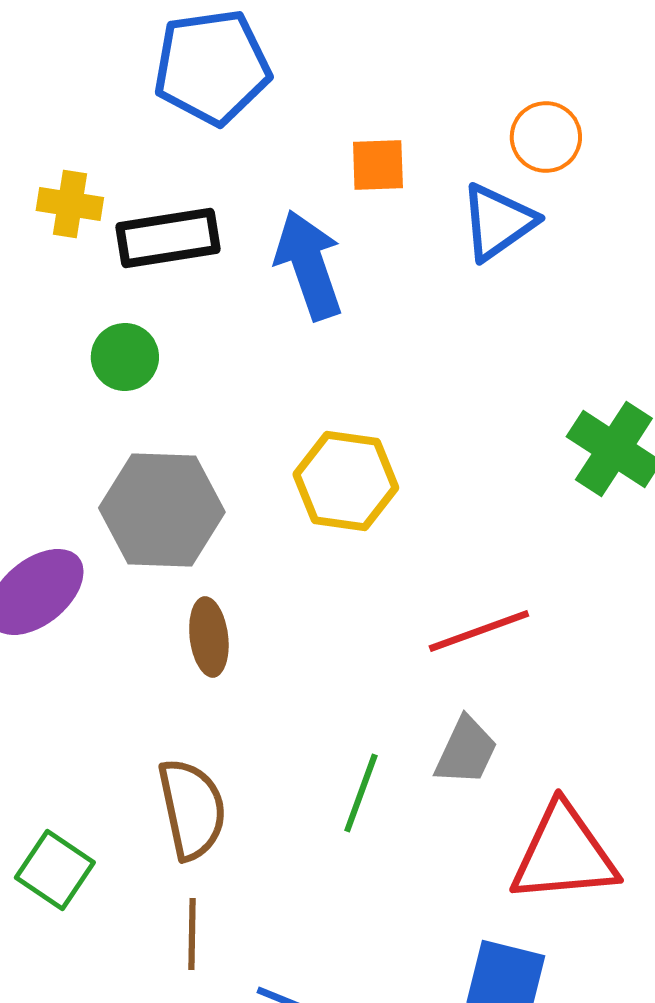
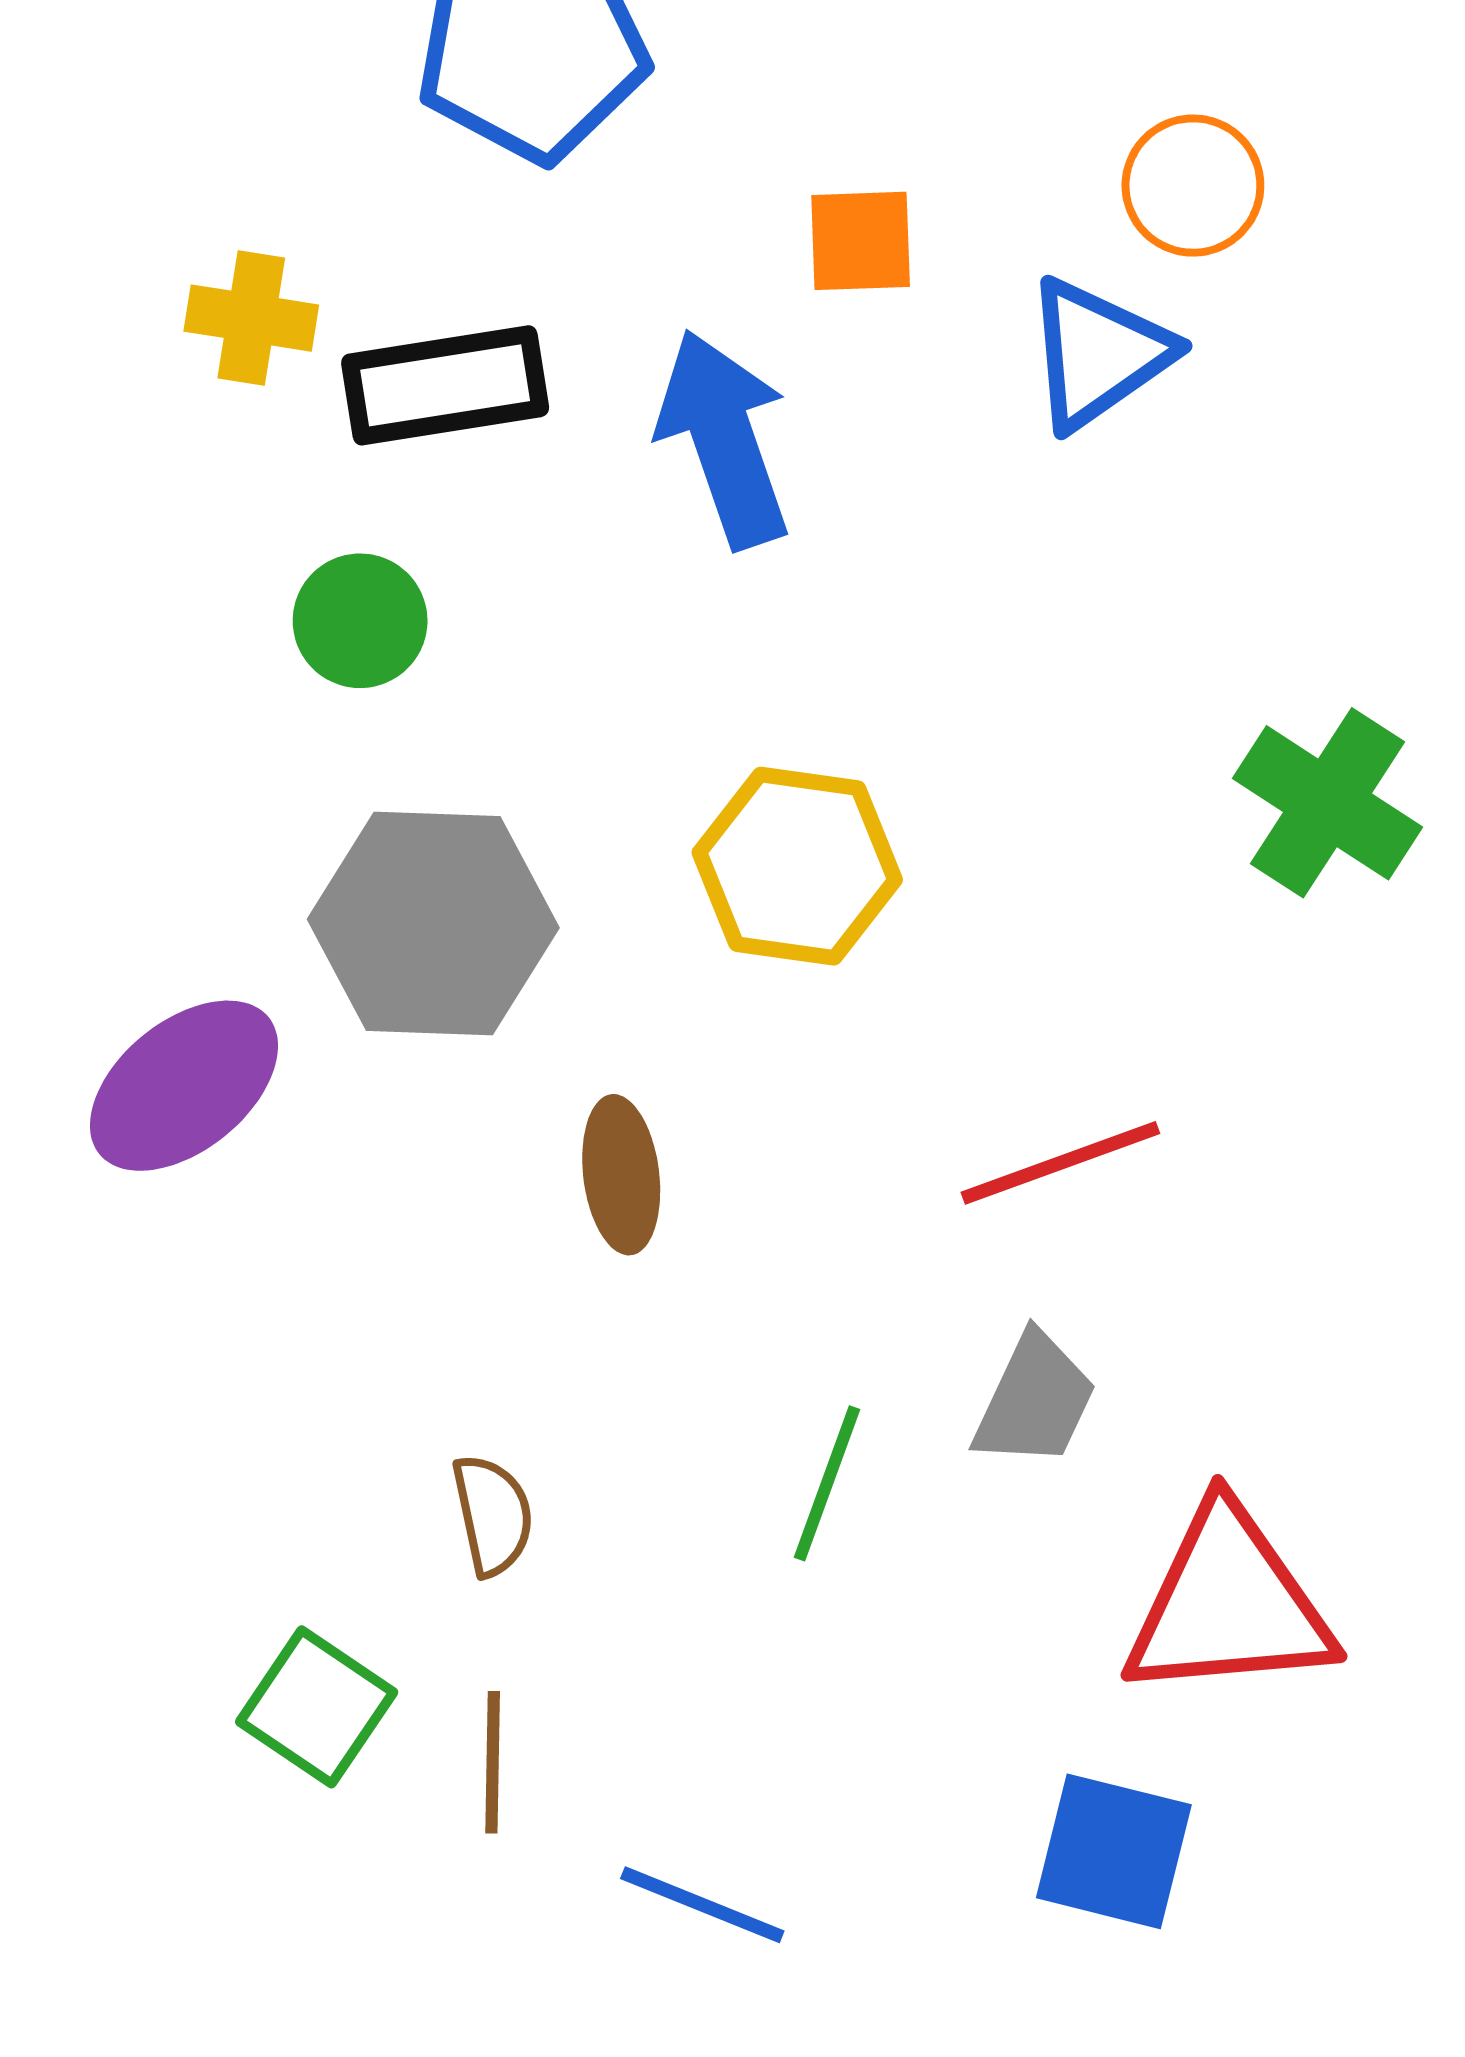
brown ellipse: (209, 637) -> (621, 1175), moved
brown semicircle: (192, 809) -> (493, 1515), size x0.6
green square: (55, 870) -> (317, 1707), moved

